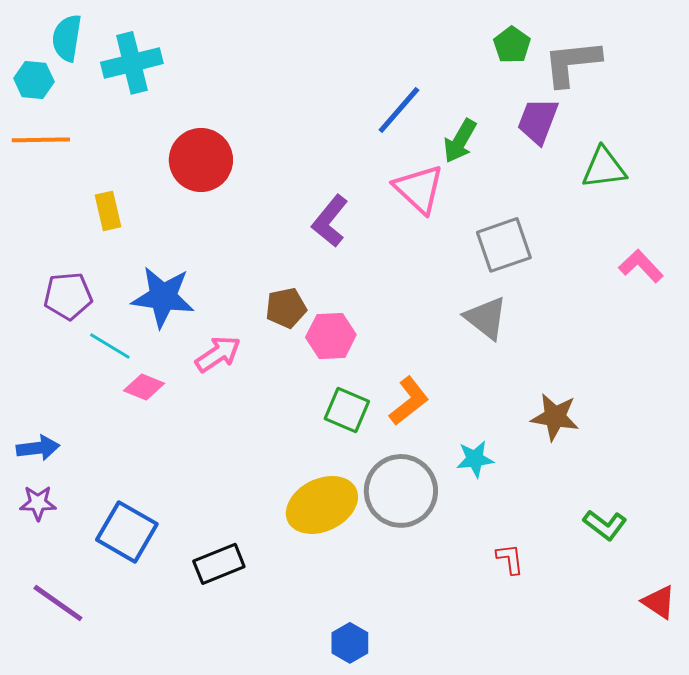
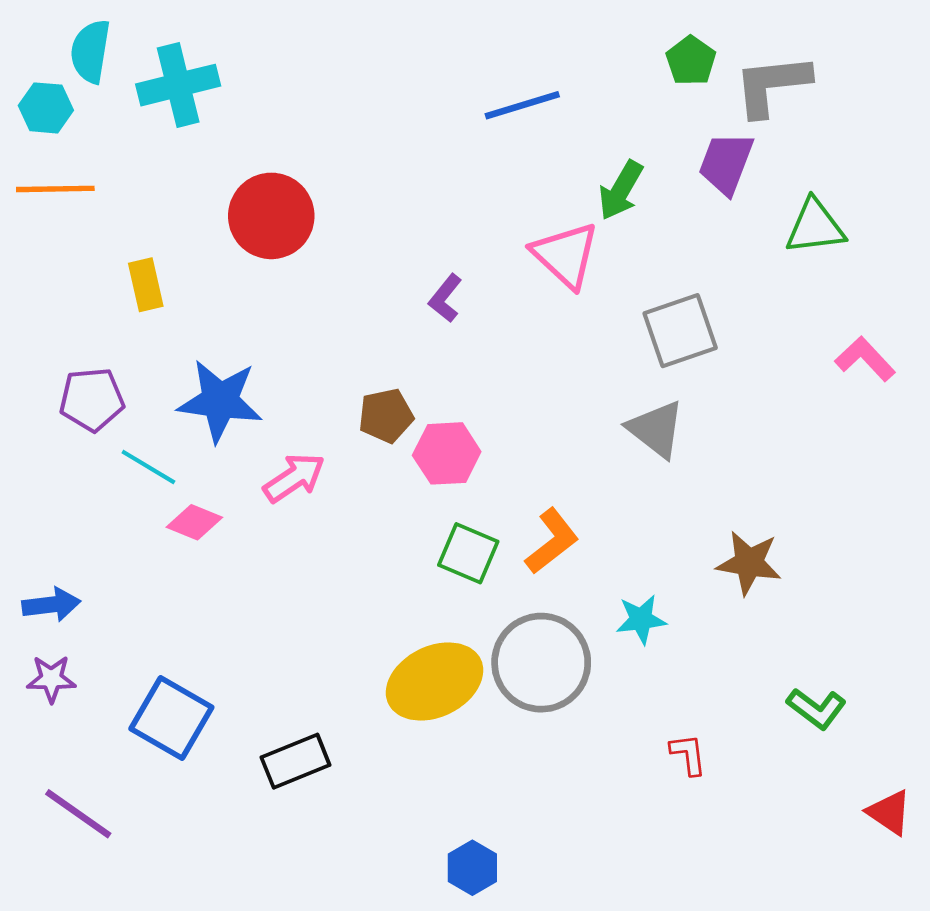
blue line: (399, 110) -> (522, 105), moved, turned 32
purple L-shape: (330, 221) -> (445, 298), size x0.7

